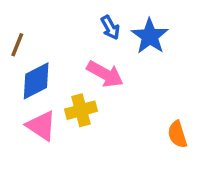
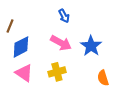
blue star: (150, 36) -> (91, 46), moved
yellow cross: (81, 110) -> (57, 72), moved

